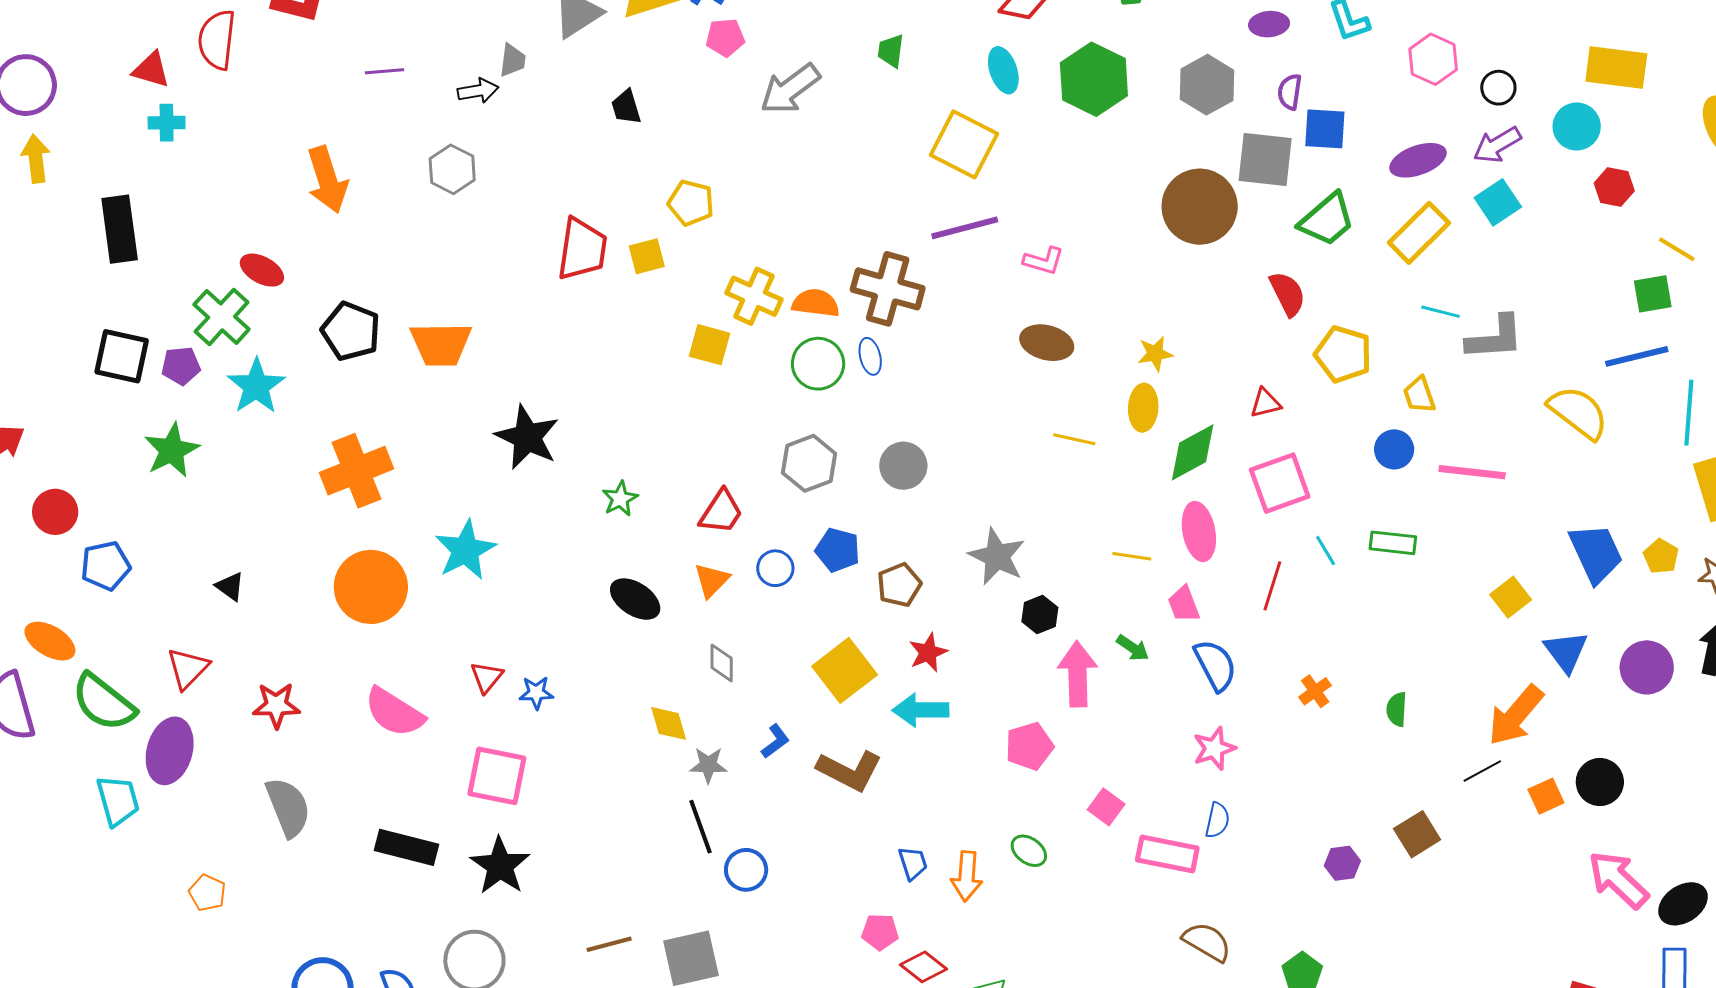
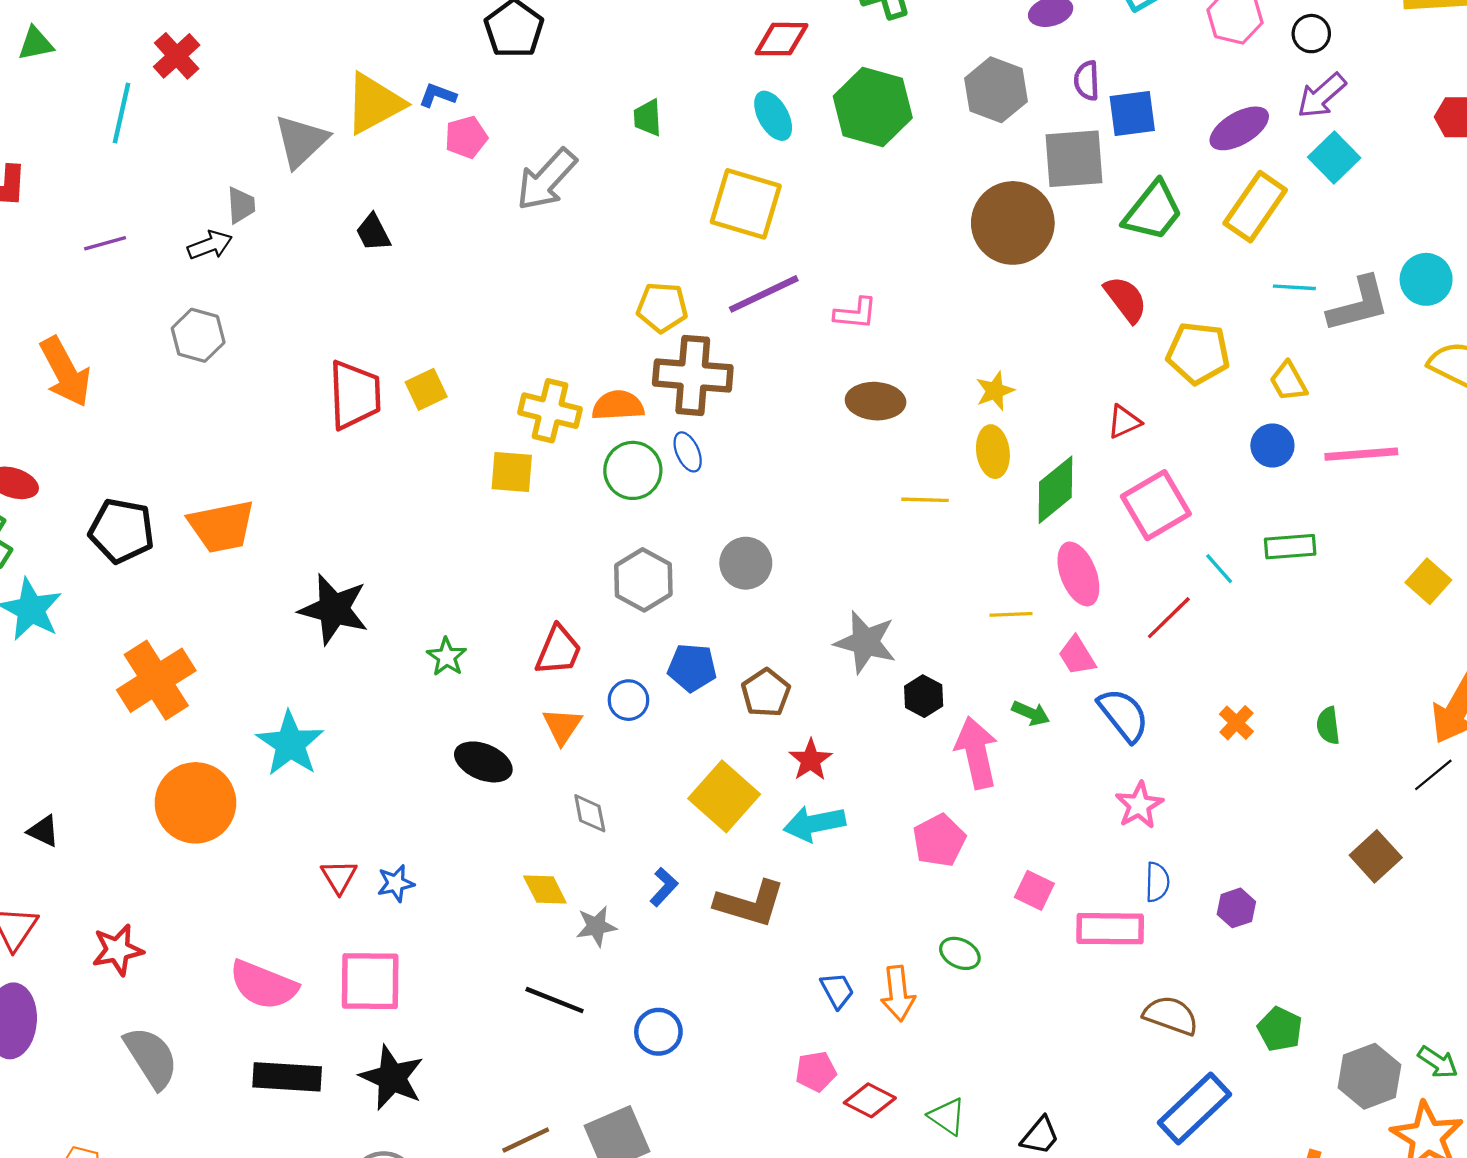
cyan circle: (1577, 126) -> (1426, 279), moved
yellow pentagon: (691, 203) -> (662, 307), moved
red line: (1272, 586) -> (1169, 618), turned 39
pink semicircle: (394, 712) -> (264, 985), moved
black line: (701, 827) -> (555, 1000), moved, turned -38
purple hexagon: (1342, 863) -> (1236, 908), moved

